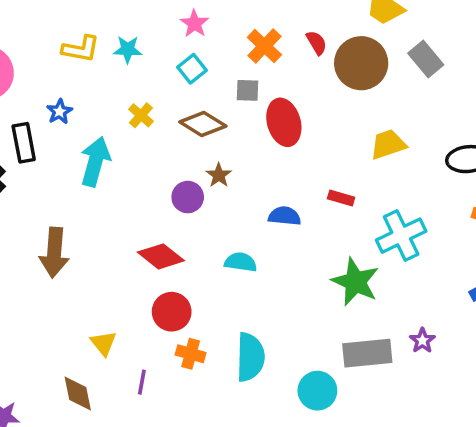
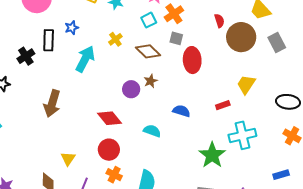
orange cross: (264, 46) -> (174, 14), moved
yellow trapezoid: (388, 144) -> (246, 84), turned -50
red rectangle: (341, 198) -> (223, 105), moved, turned -48

